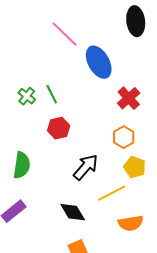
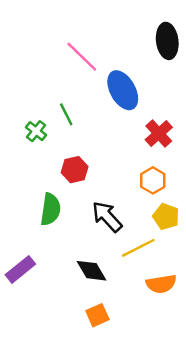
green line: (52, 94) -> (66, 114), moved
green semicircle: (22, 165) -> (51, 209), moved
black arrow: (86, 167) -> (107, 217), turned -84

